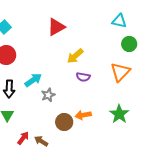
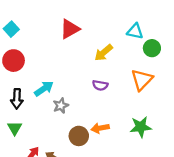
cyan triangle: (119, 21) -> (135, 31), moved
yellow arrow: (75, 56) -> (104, 53), moved
green star: (119, 114) -> (141, 127), turned 30

